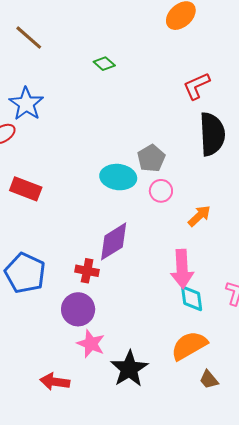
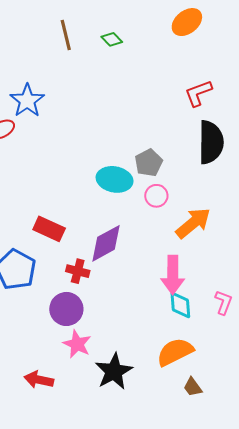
brown line: (29, 38) -> (66, 35), moved, turned 32
green diamond: (104, 64) -> (112, 39), moved
red rectangle: (26, 189) -> (49, 229), moved
orange arrow: (199, 216) -> (193, 223), size x1.5

